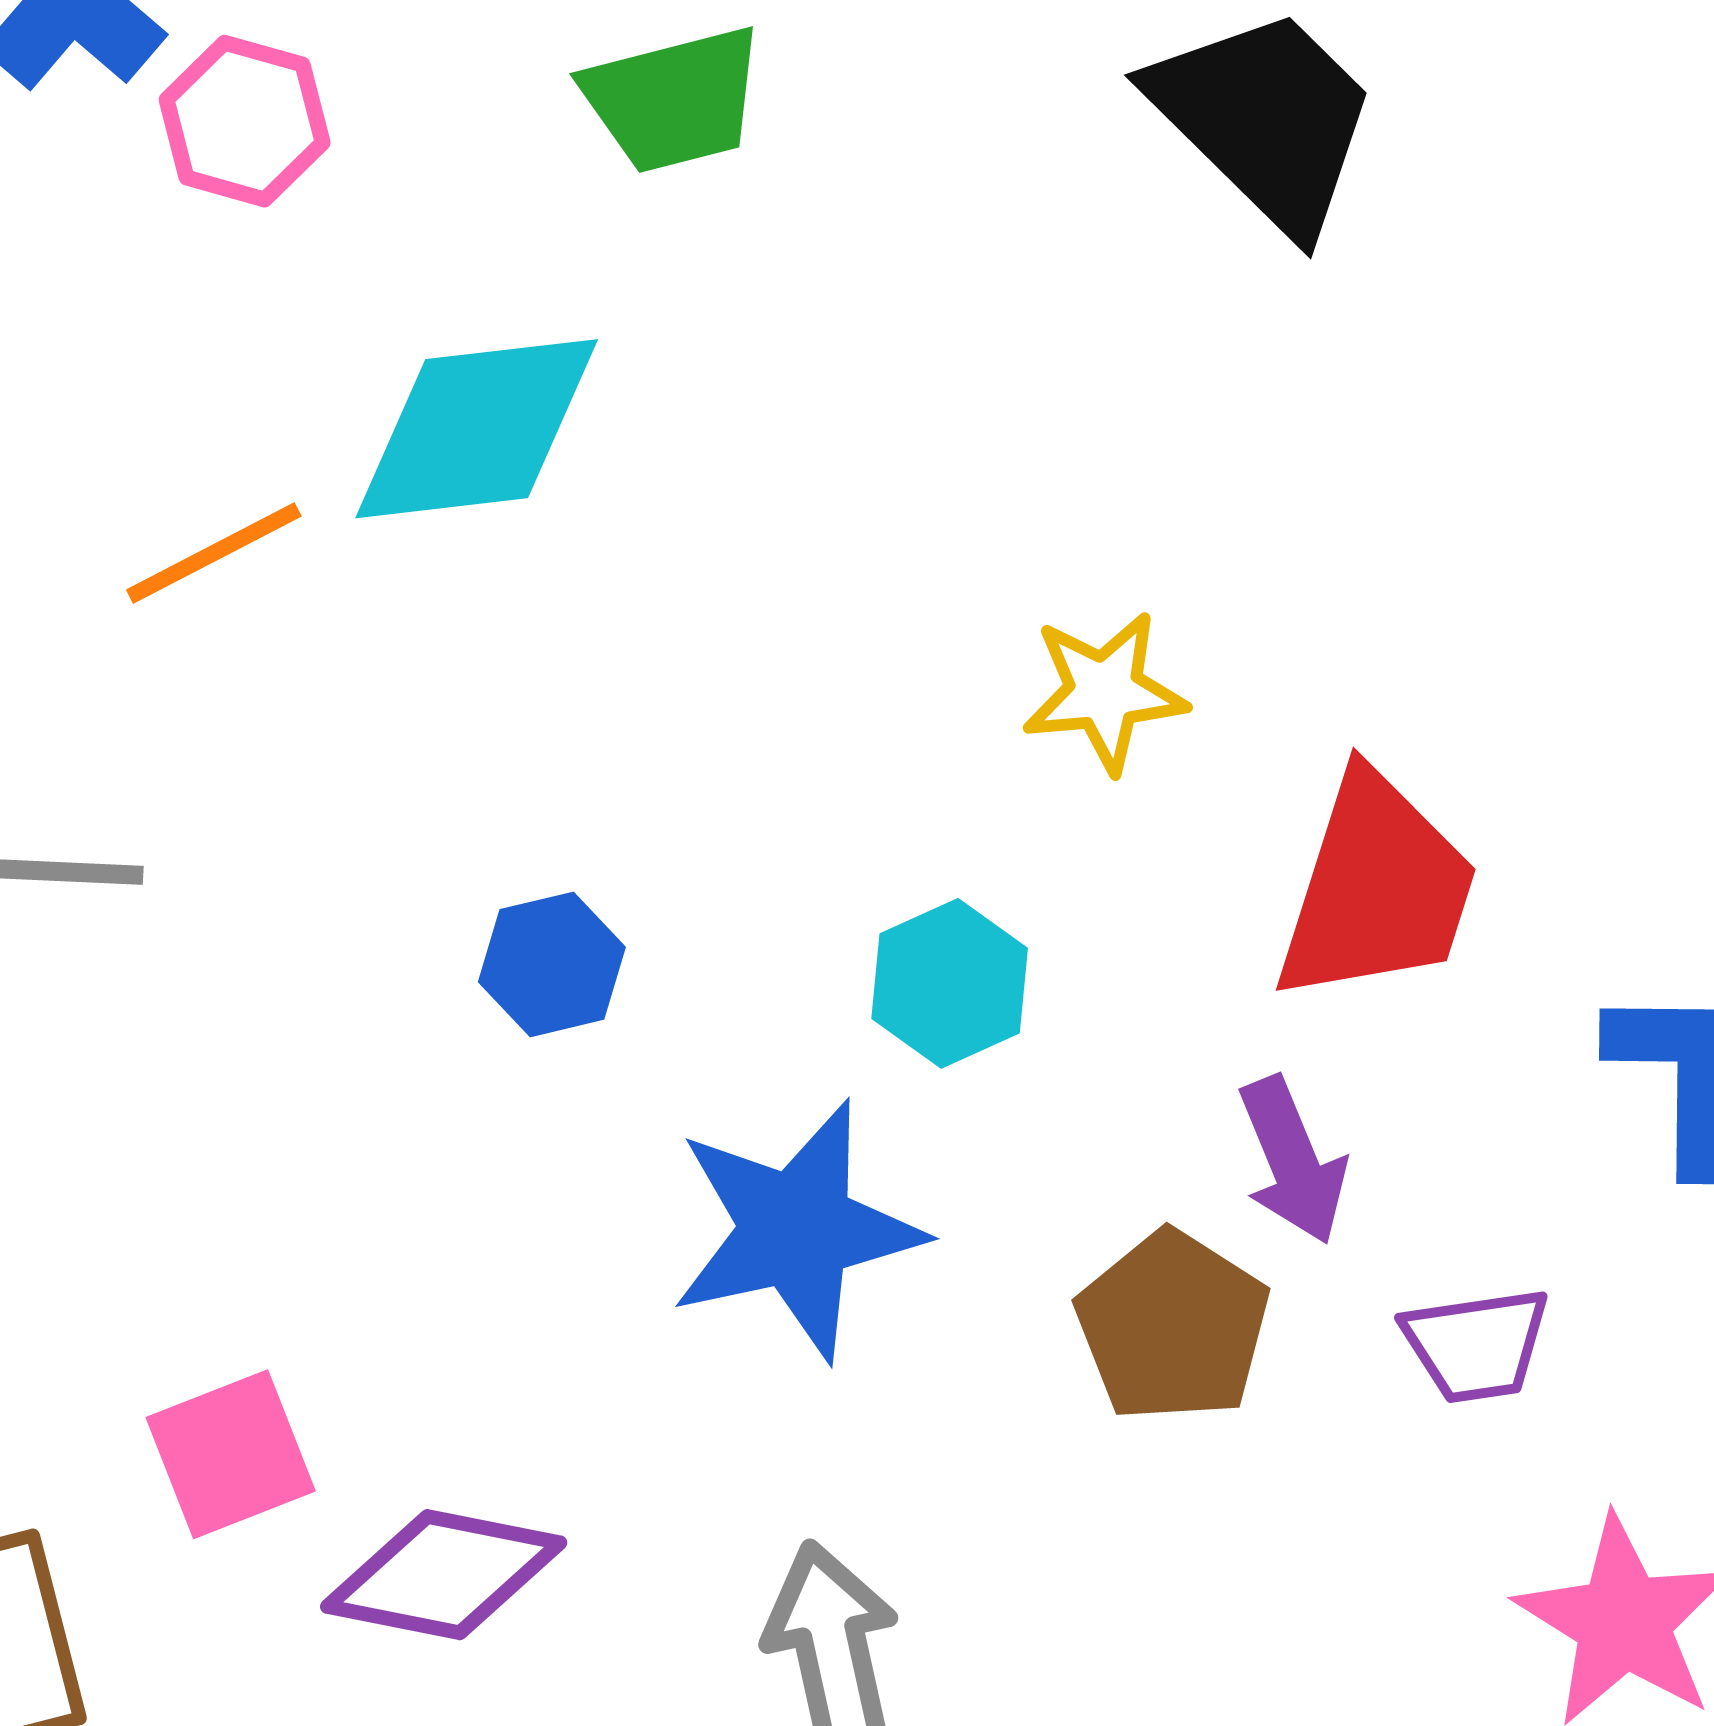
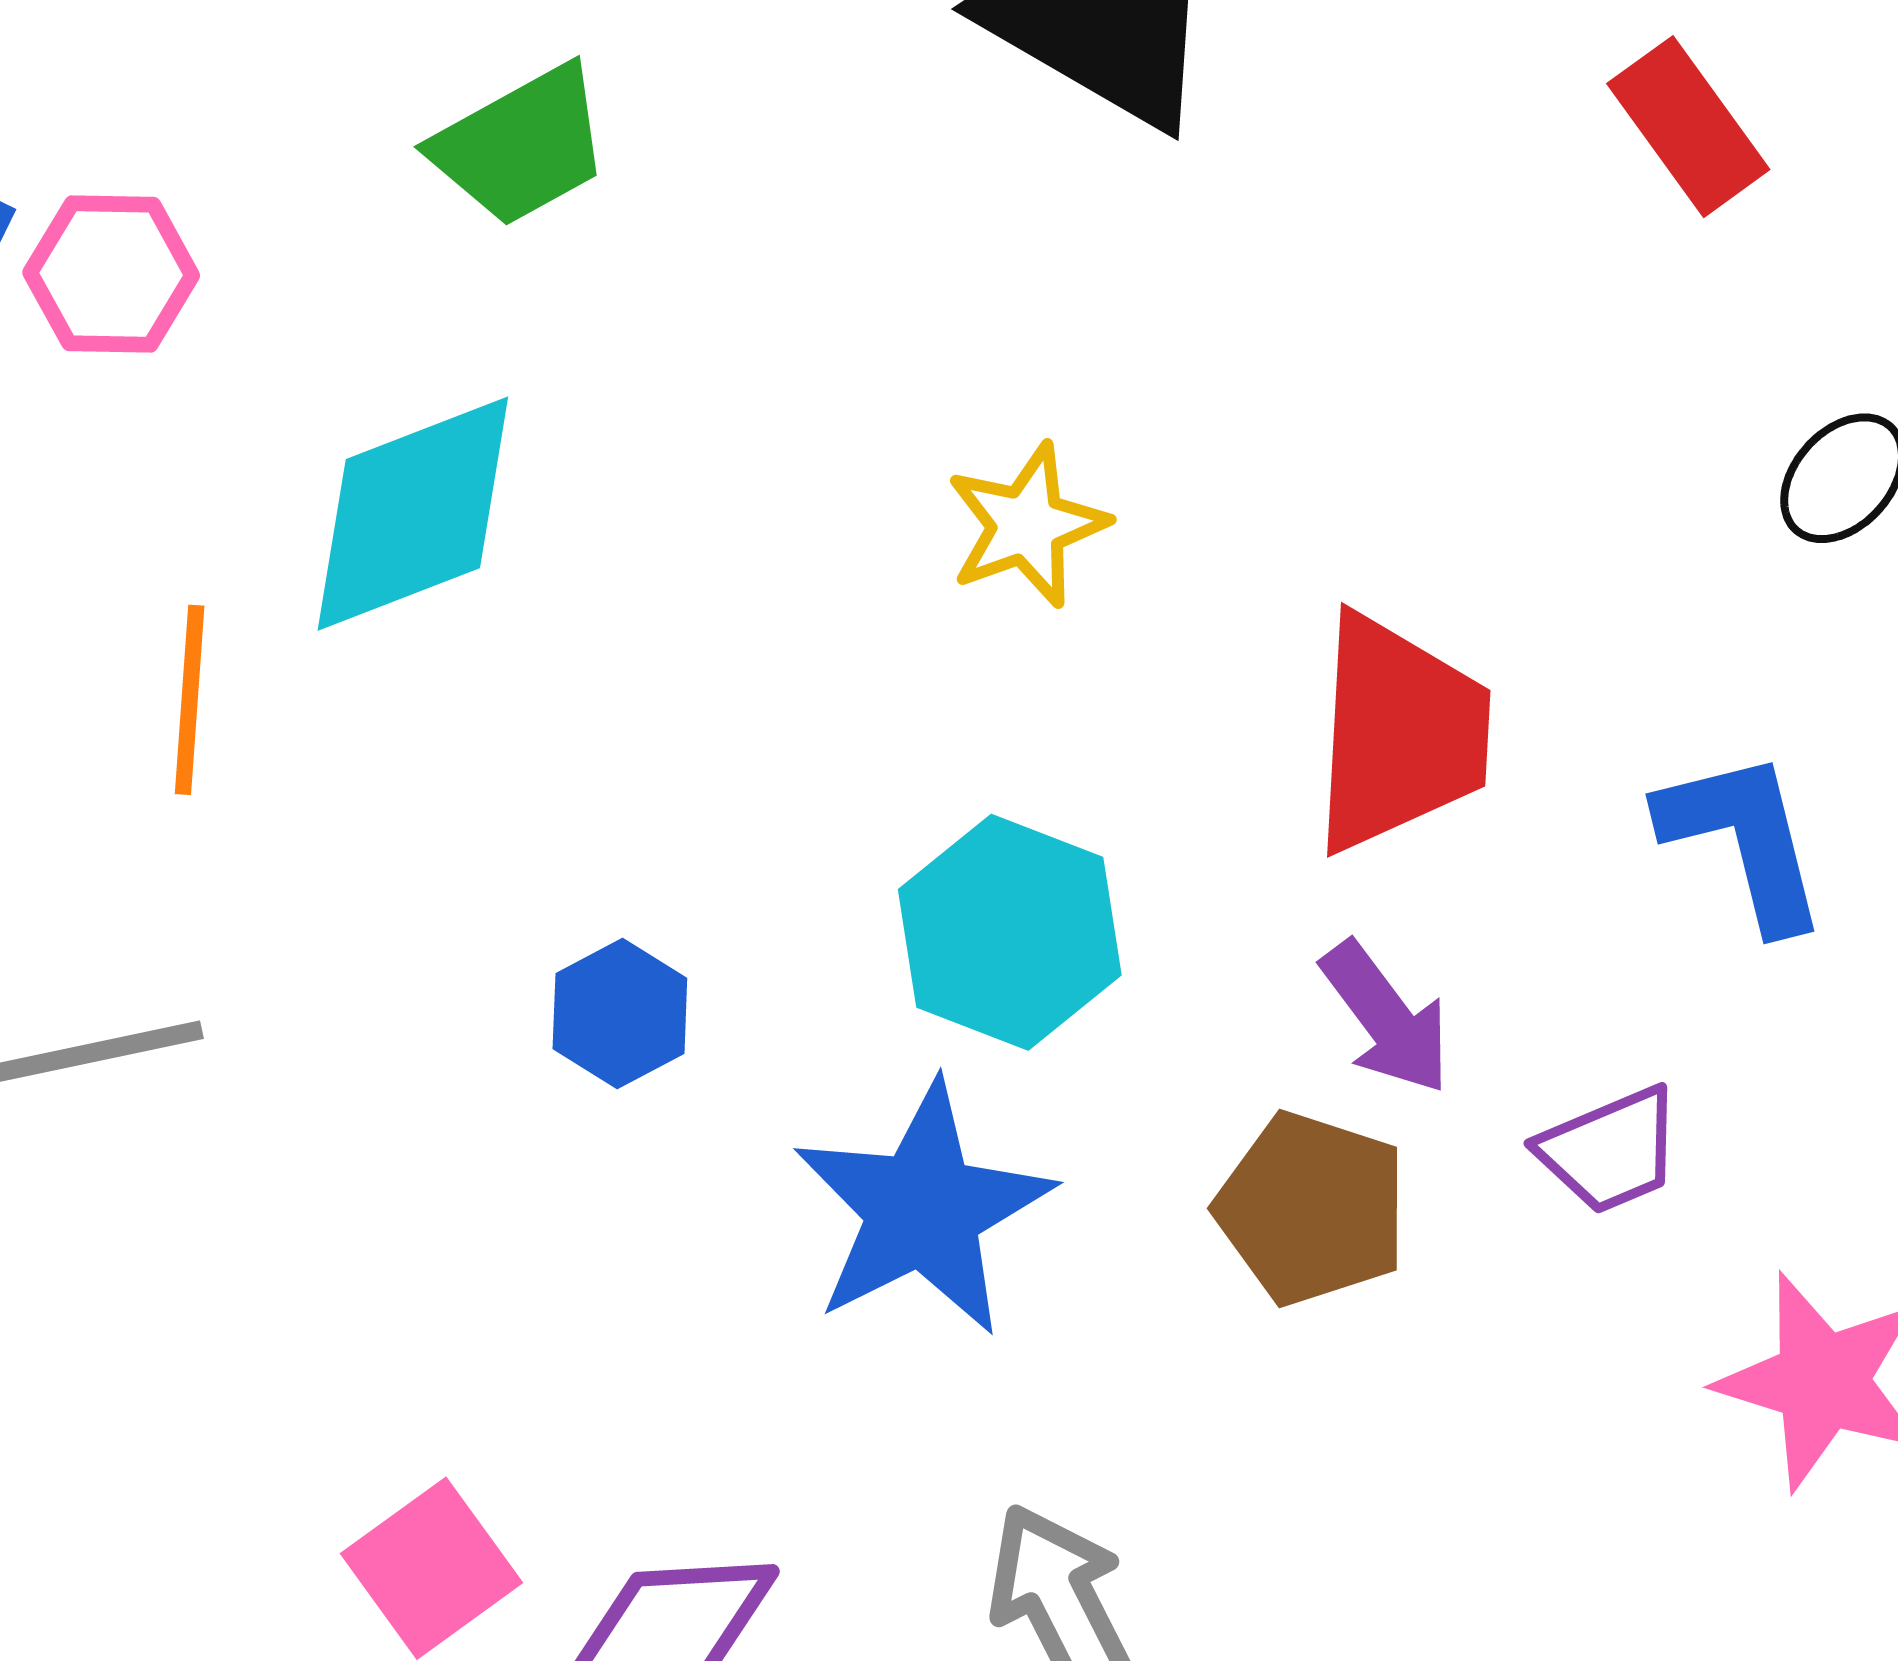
orange line: (214, 553) -> (190, 700), turned -44
yellow star: (1105, 692) -> (1027, 525), moved
cyan hexagon: (950, 983) -> (1010, 932), size x1.4

